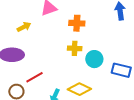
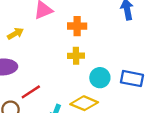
cyan circle: (94, 59) -> (100, 78), moved

